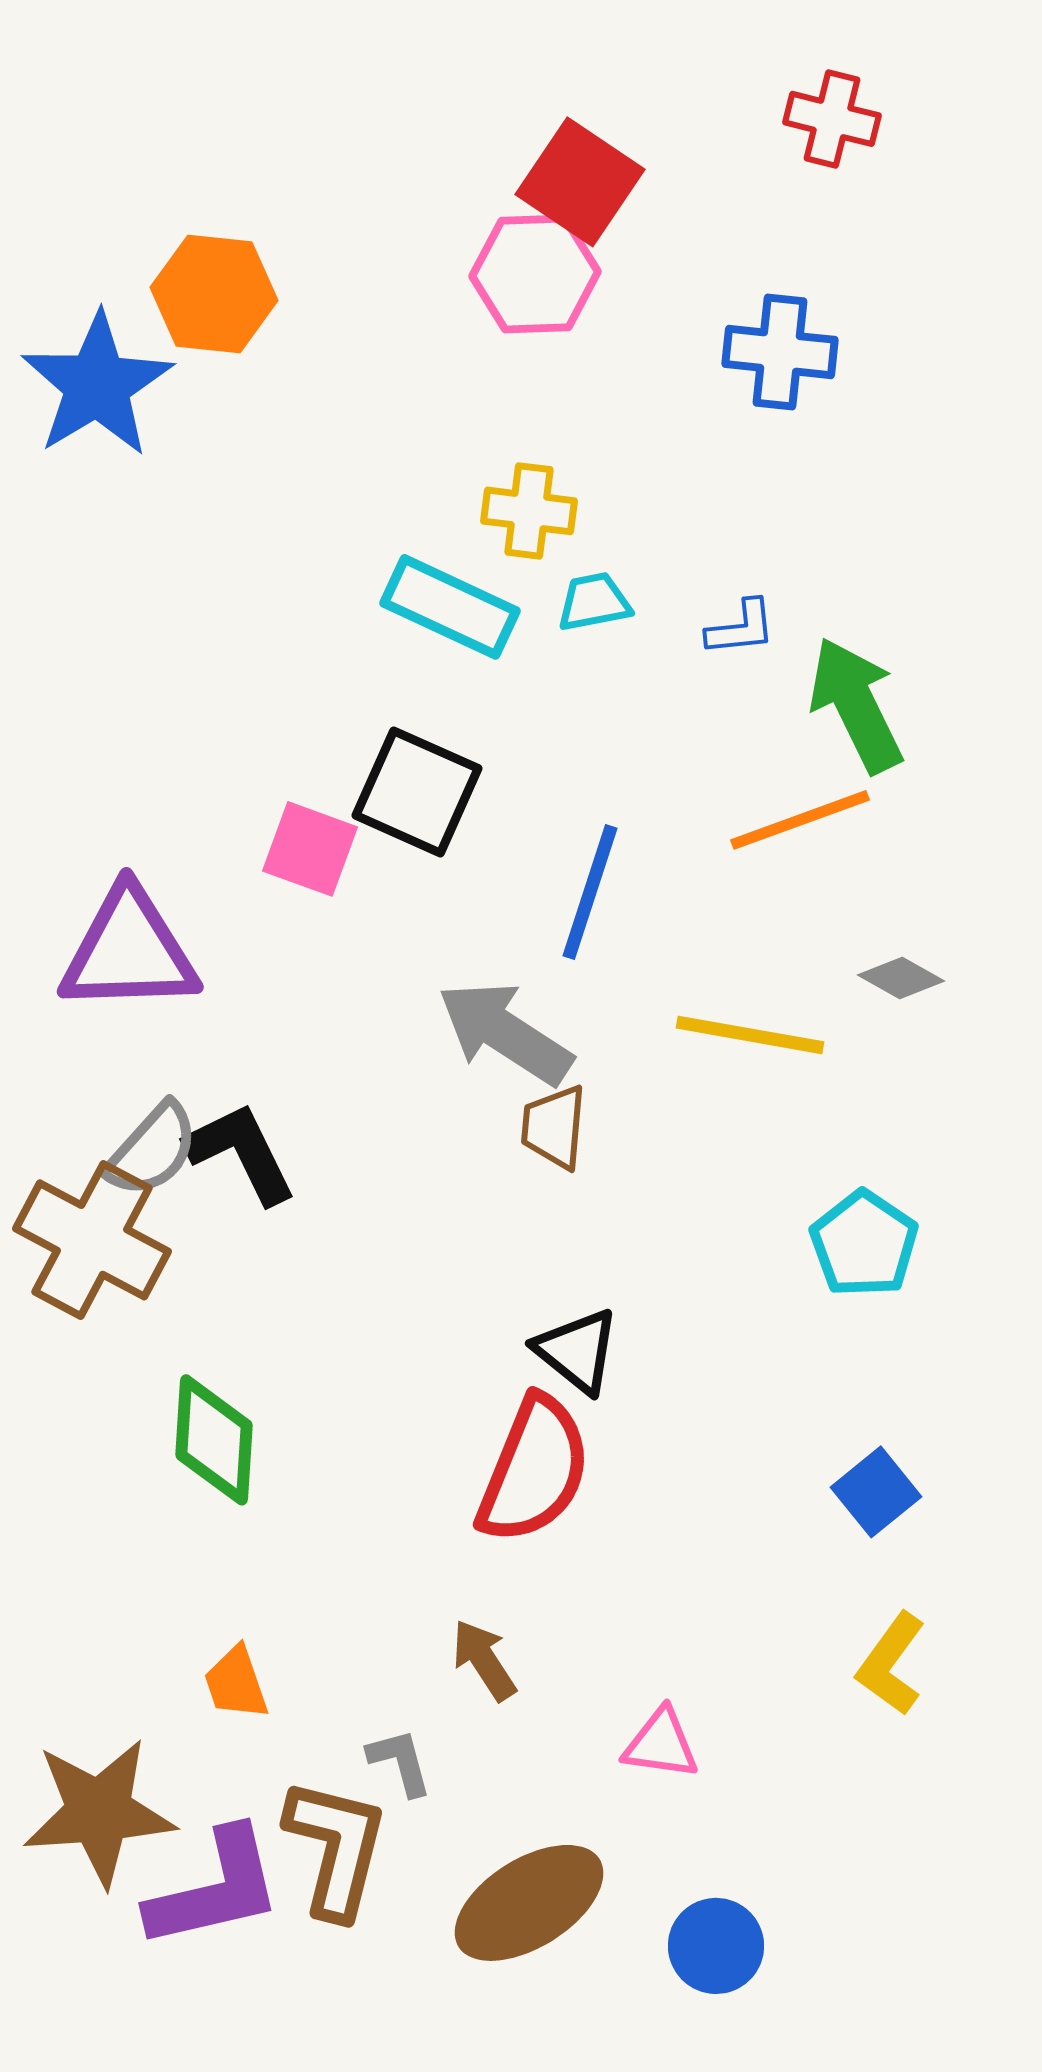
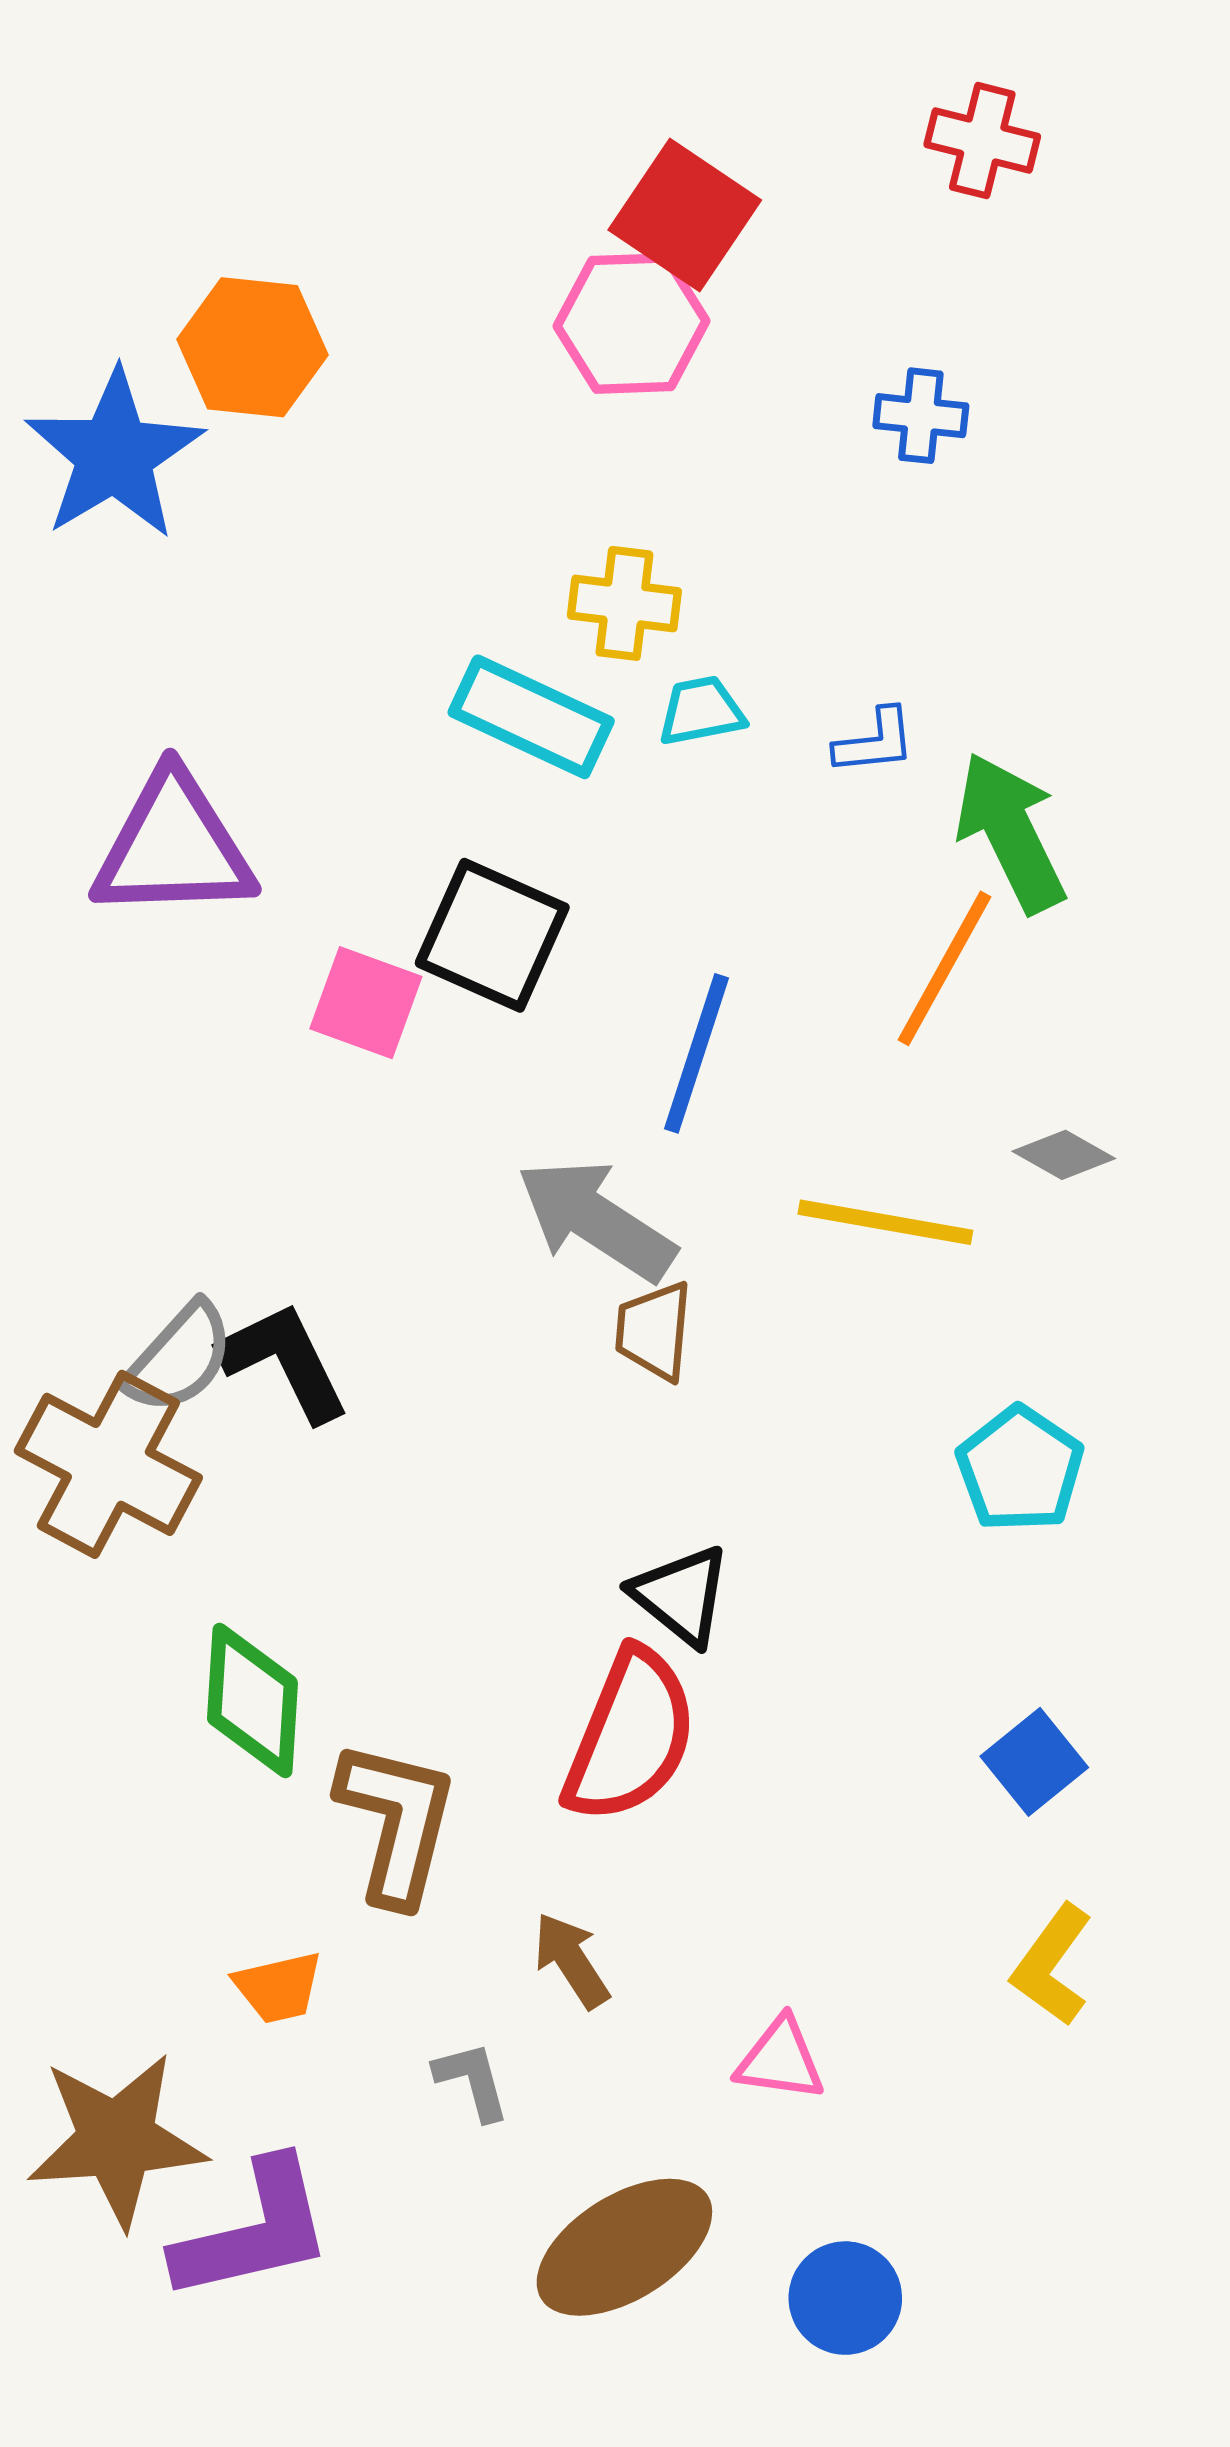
blue cross: (780, 352) -> (921, 416), size x0.7
orange line: (800, 820) -> (944, 968), turned -41
purple triangle: (129, 951) -> (173, 847), moved
orange trapezoid: (236, 1683) -> (278, 1987), turned -84
brown L-shape: (336, 1848) -> (397, 1822), moved

